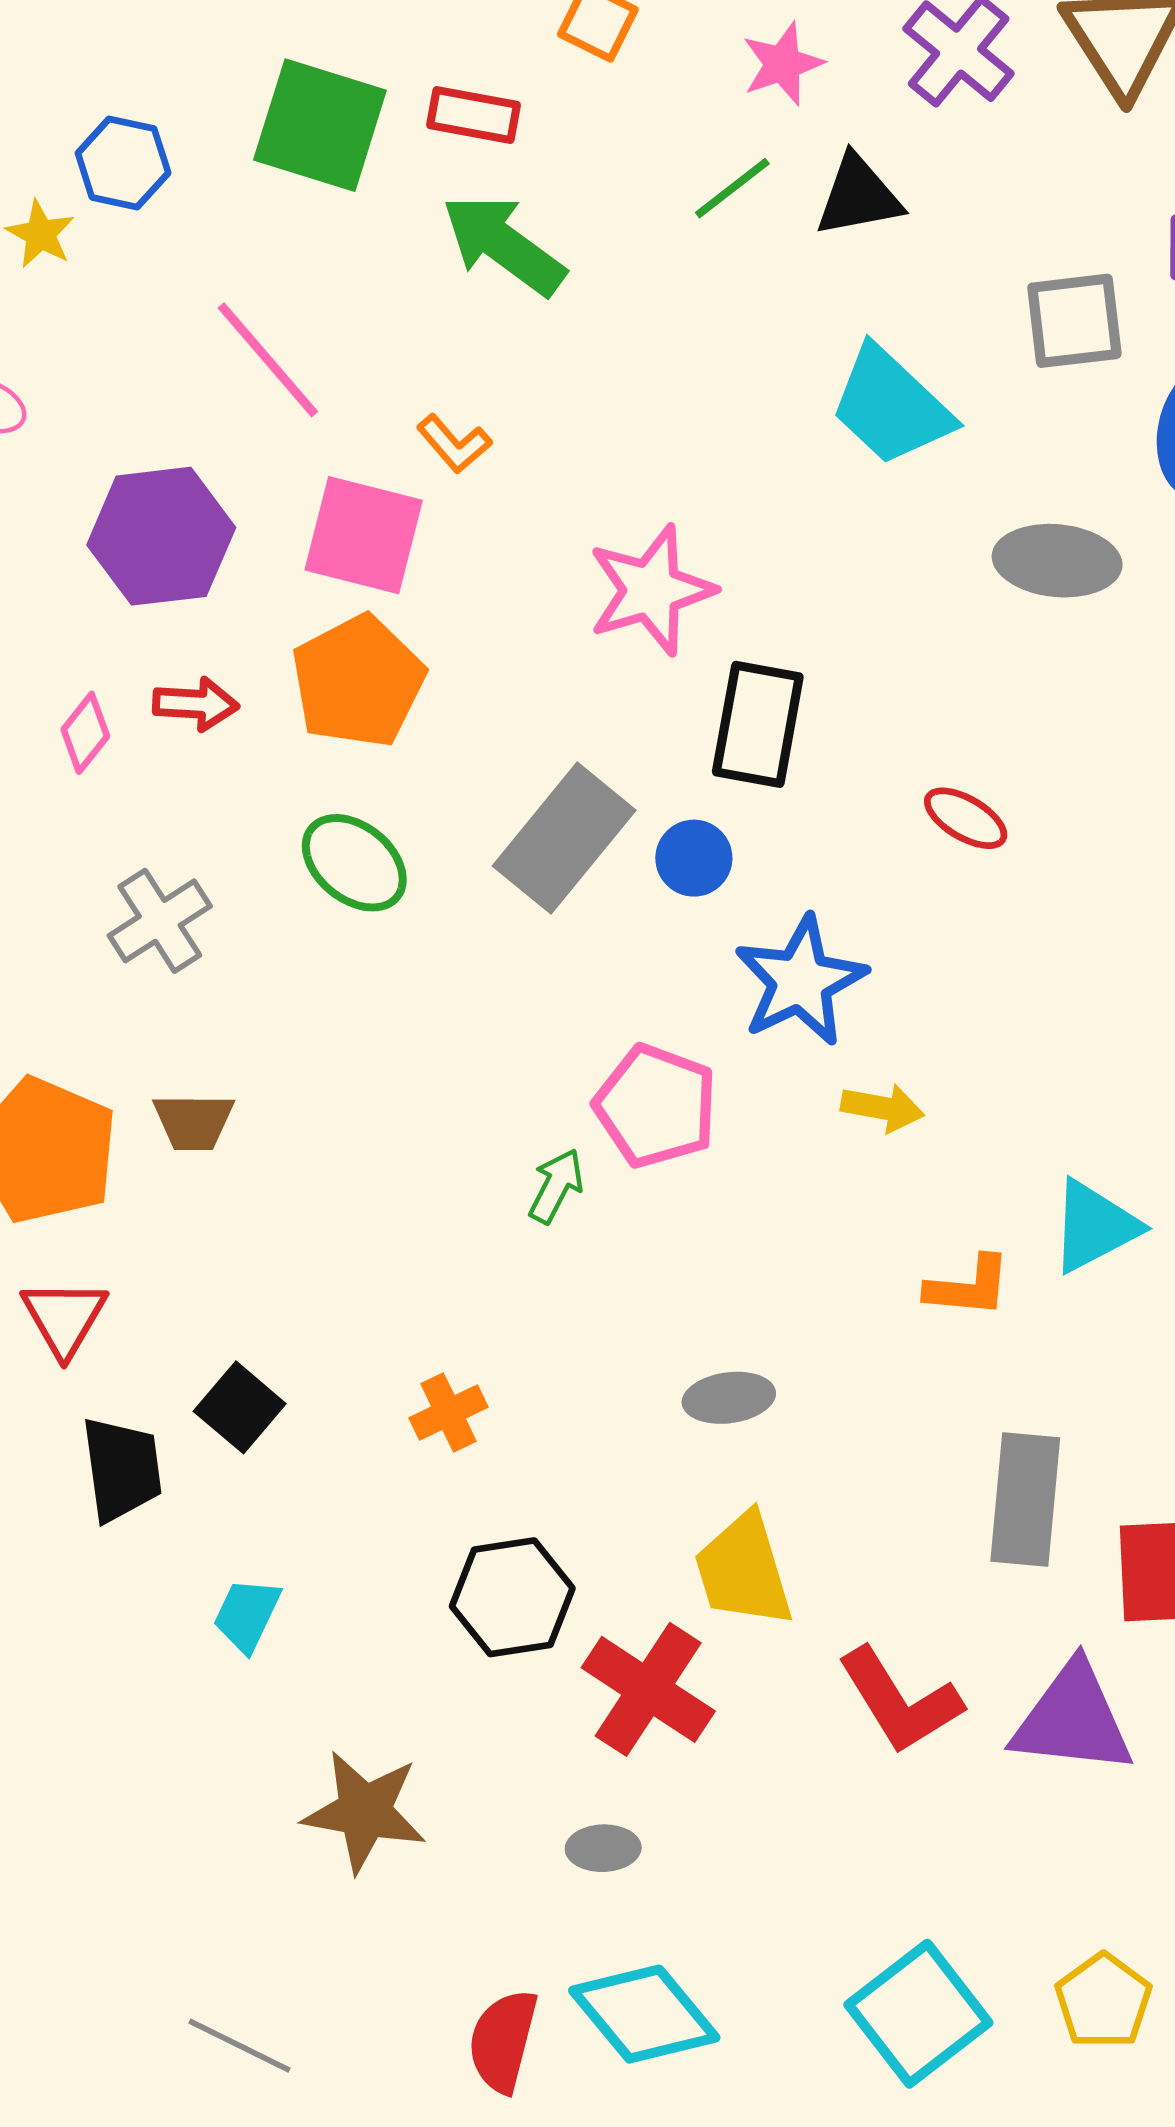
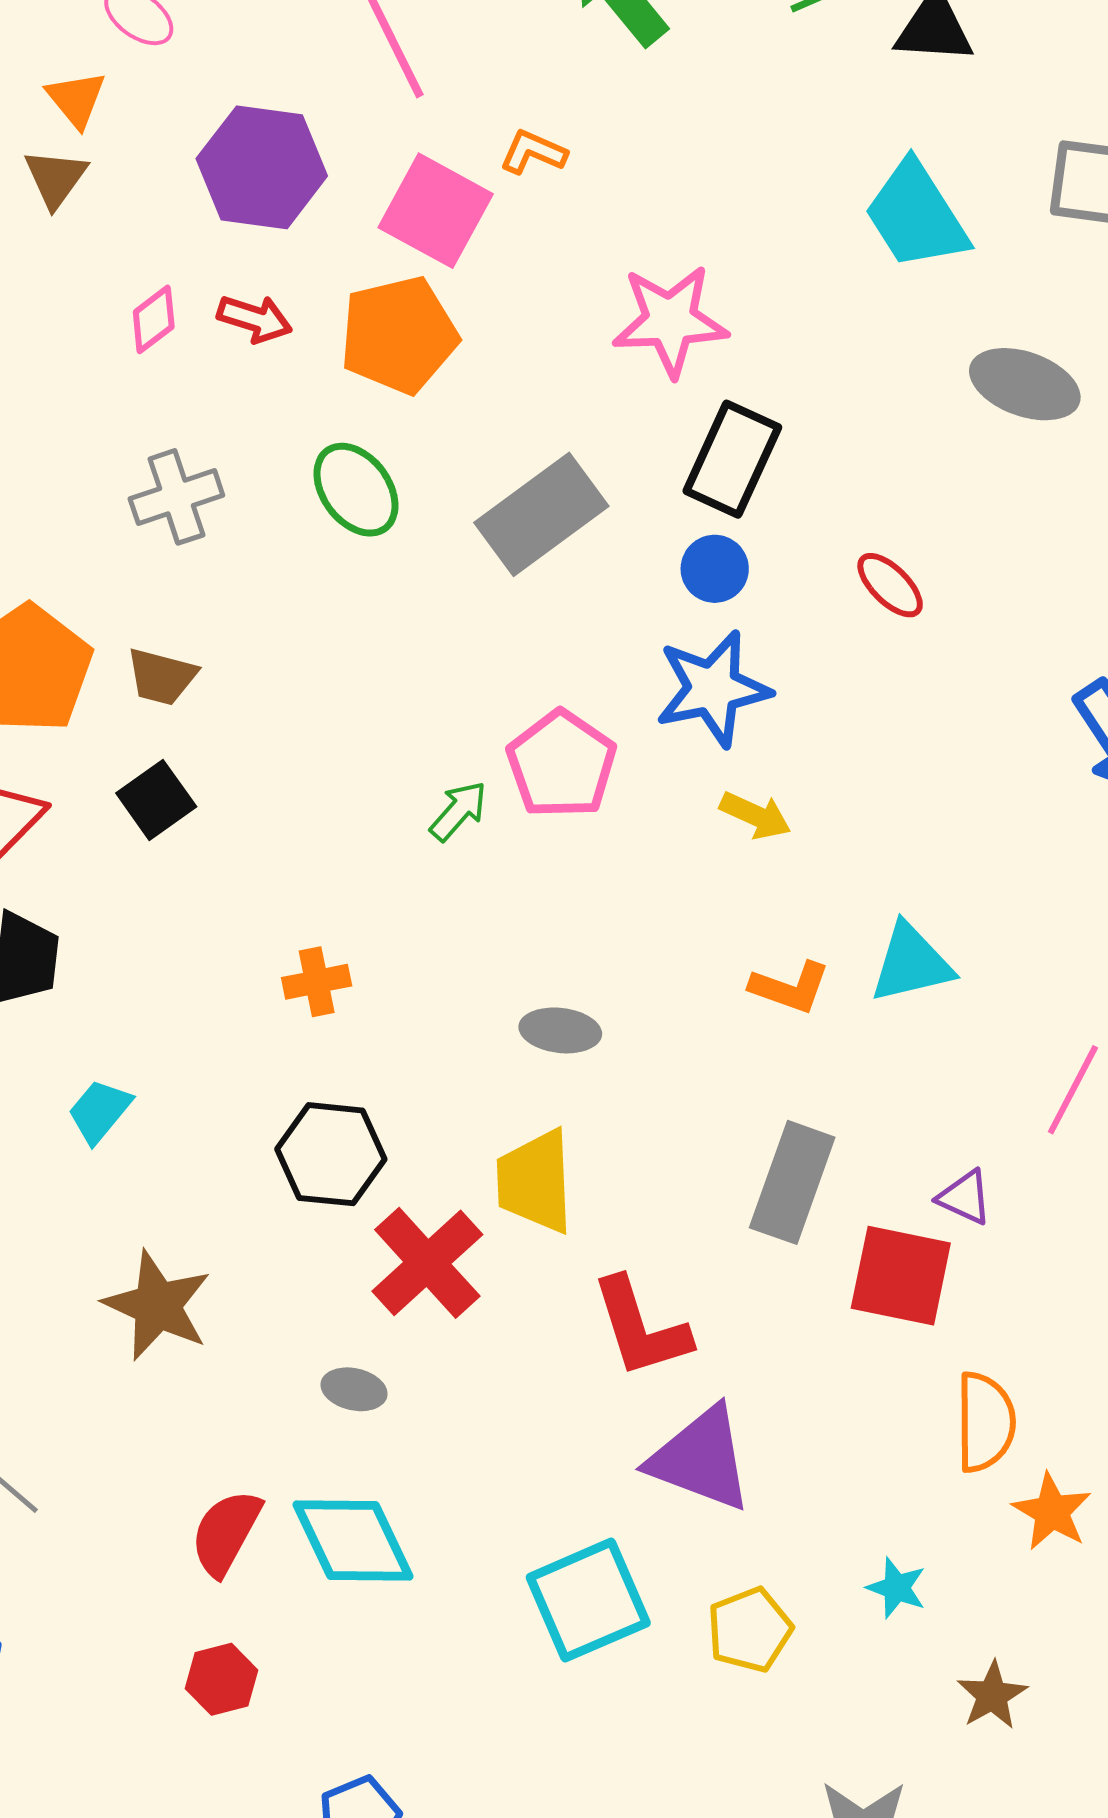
orange L-shape: (454, 444) -> (533, 152), turned 140
blue circle: (694, 858) -> (715, 569), moved
black square: (240, 1407) -> (156, 800), moved
purple triangle: (1073, 1719) -> (701, 1459), moved

